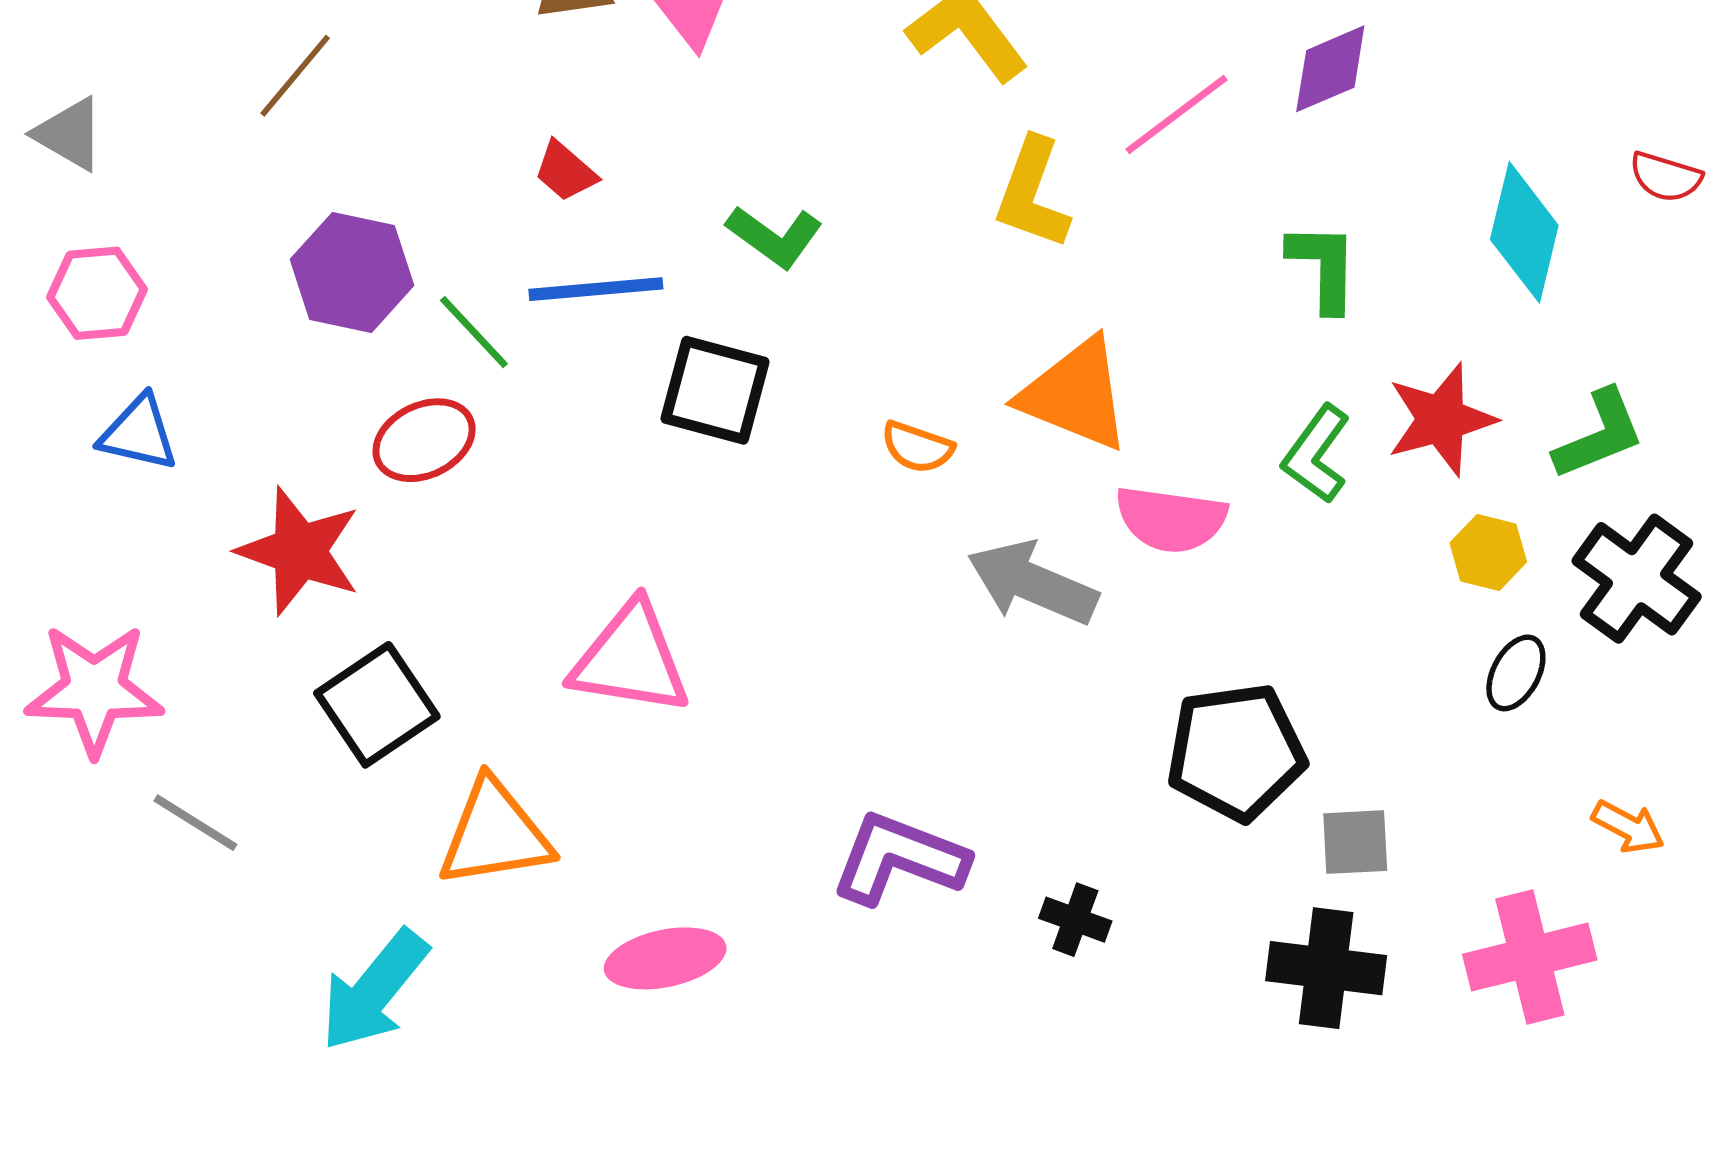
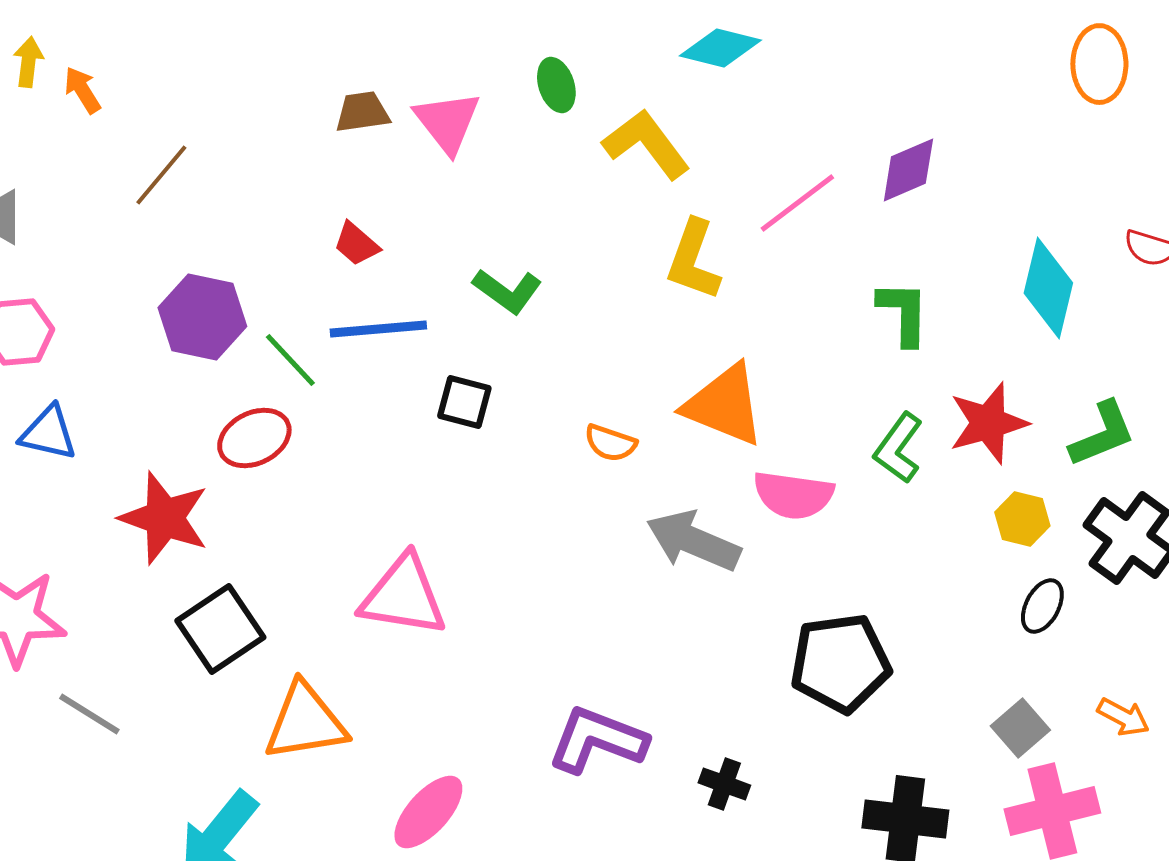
black square: (715, 390) -> (464, 402), size x0.7
gray square: (1355, 842) -> (1020, 728), moved, turned -38
pink ellipse: (665, 958) -> (428, 812), turned -36

